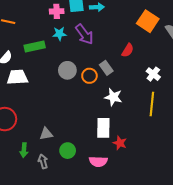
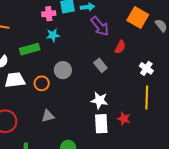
purple arrow: (84, 34) -> (100, 26), moved
orange circle: (89, 76) -> (42, 83), moved
white star: (113, 97) -> (99, 100), moved
gray triangle: (46, 134) -> (48, 116), moved
red star: (120, 143) -> (124, 119), moved

